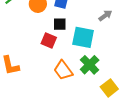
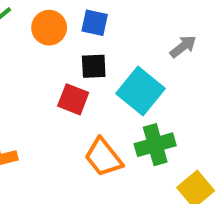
cyan square: (83, 37) -> (141, 91), turned 30
green cross: (90, 65) -> (155, 145), turned 30

